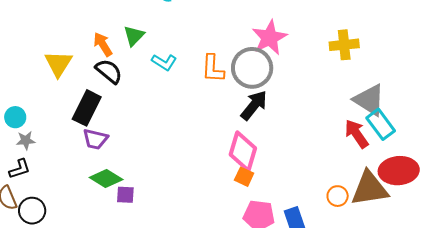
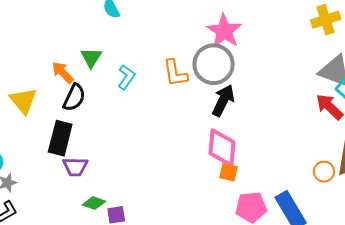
yellow cross: (344, 45) -> (326, 20), moved
cyan L-shape: (164, 62) -> (126, 77), turned -75
black semicircle: (109, 71) -> (74, 97), turned 88
green diamond: (106, 179) -> (94, 203), size x0.7

